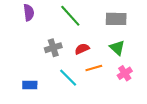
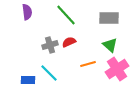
red semicircle: (82, 49) -> (69, 42), moved
pink cross: (125, 73) -> (117, 69), size x1.6
cyan line: (68, 78) -> (49, 73), moved

